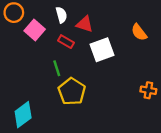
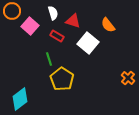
orange semicircle: (139, 32) -> (108, 25), moved
white square: (102, 50) -> (88, 43), turned -30
orange cross: (148, 90) -> (128, 78), turned 32

